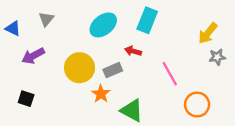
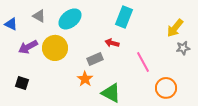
gray triangle: (46, 19) -> (39, 16), turned -40
cyan ellipse: (103, 25) -> (70, 19), moved
yellow circle: (79, 68) -> (55, 48), moved

